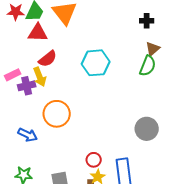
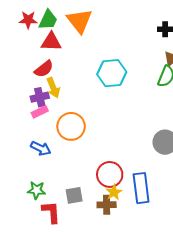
red semicircle: (48, 59) -> (44, 69), moved
pink rectangle: (13, 75) -> (40, 112), moved
red circle: (94, 160) -> (110, 174), size x1.6

